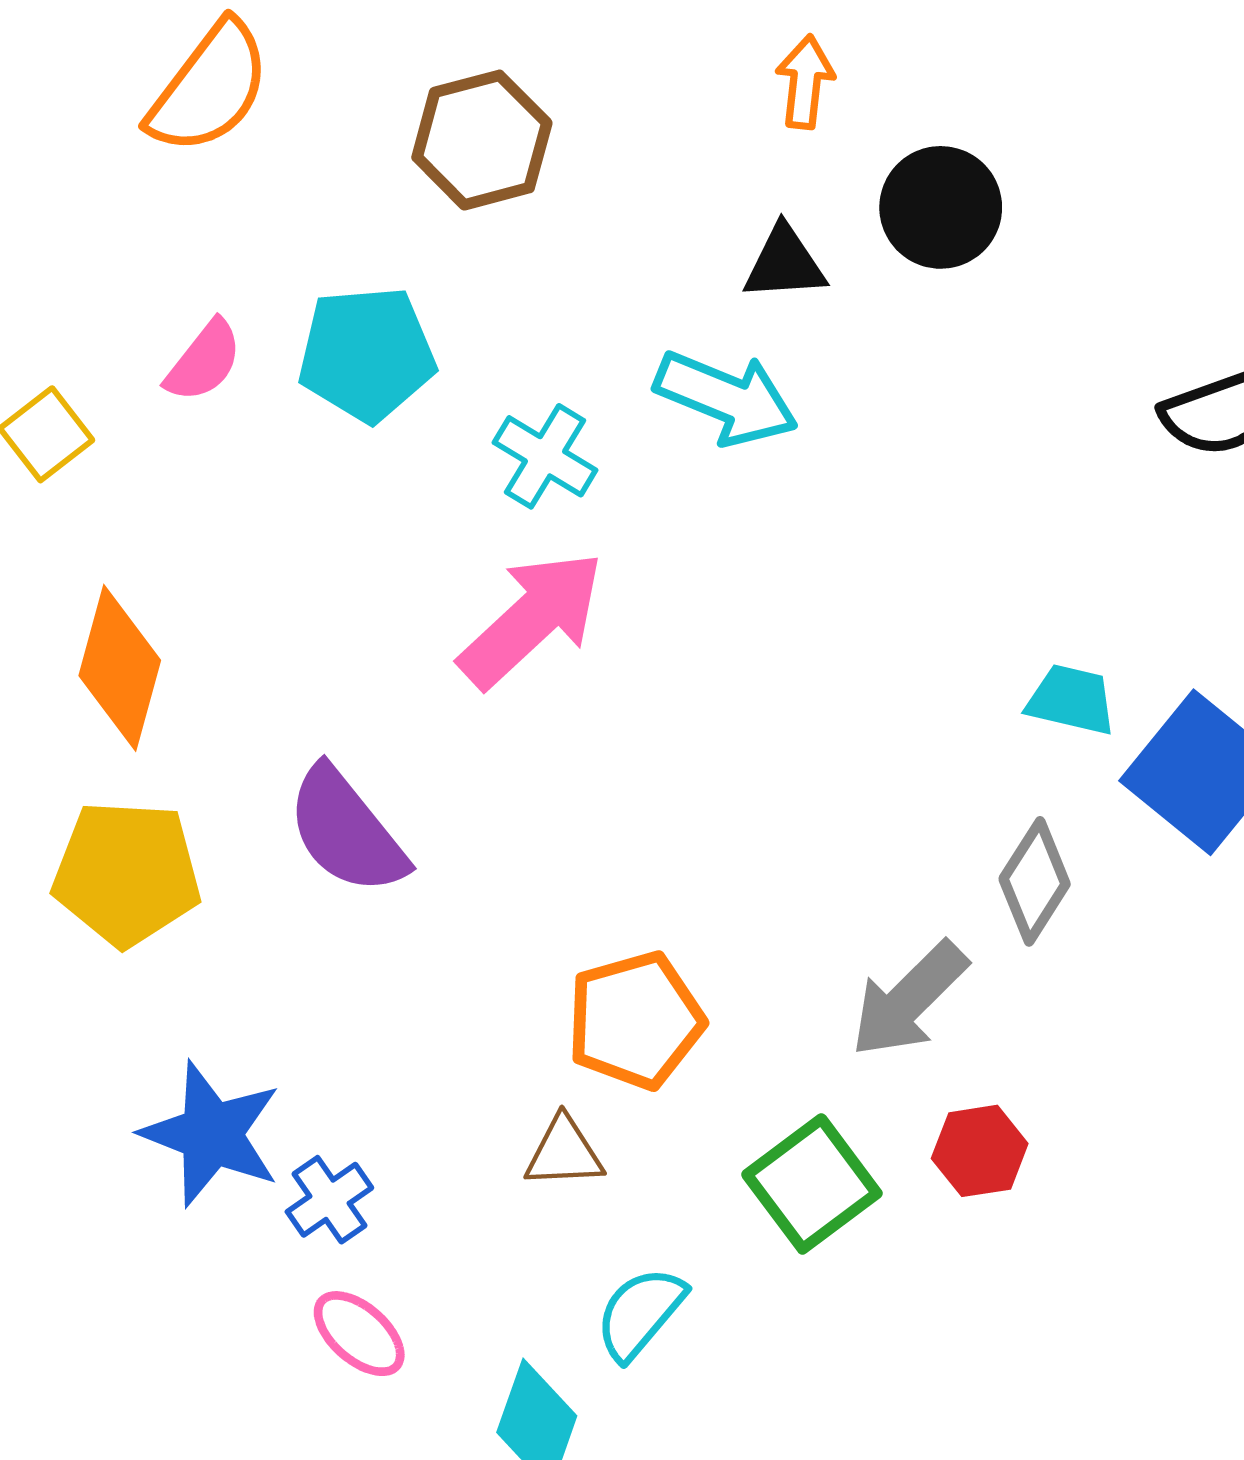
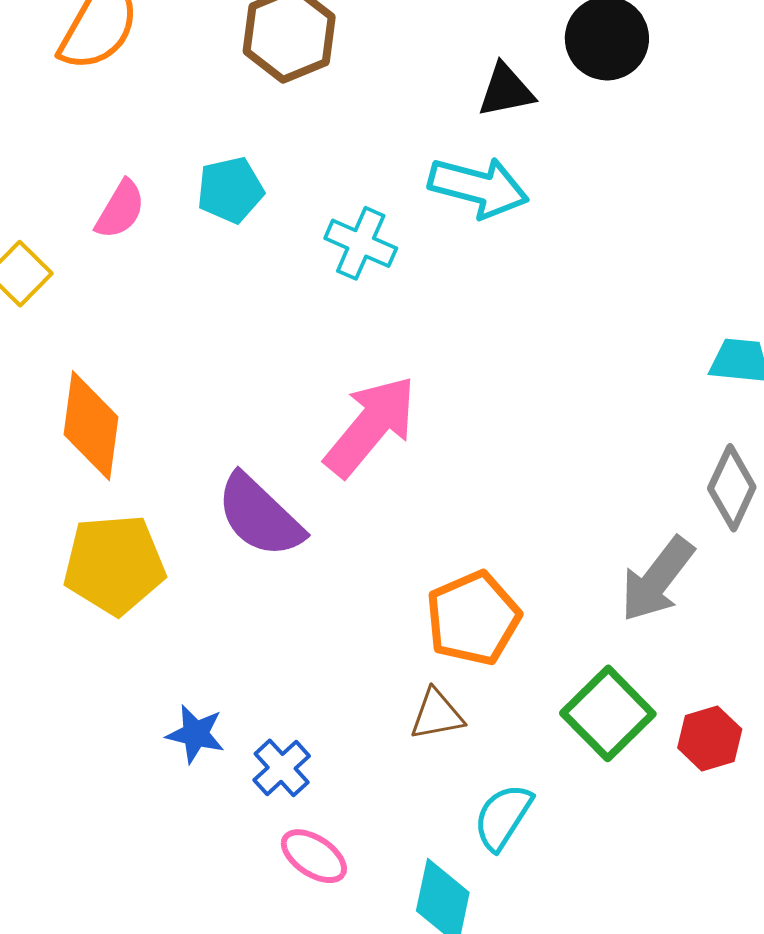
cyan pentagon: (367, 354) -> (230, 190), size x0.7
pink arrow: (532, 619) -> (371, 426), moved
blue star: (211, 1134) -> (195, 734), size x0.6
red hexagon: (980, 1151) -> (710, 738), moved

